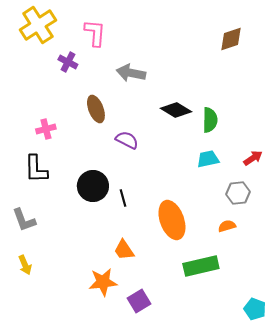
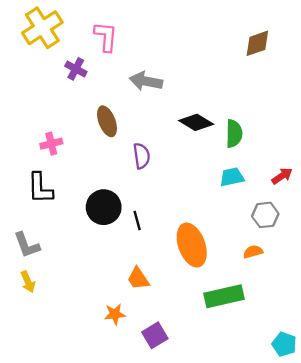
purple semicircle: (127, 140) -> (142, 156), turned 55
yellow arrow: (25, 265) -> (28, 282), moved
orange star: (103, 282) -> (115, 314), size x0.7

